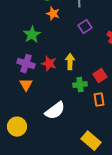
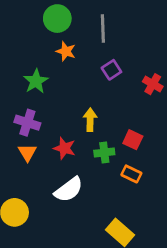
red star: (49, 64) -> (64, 148), moved
red square: (100, 76) -> (133, 140), turned -32
orange rectangle: (99, 100) -> (131, 174), turned -56

